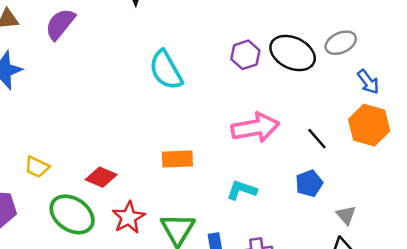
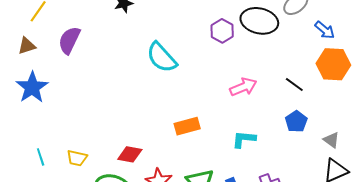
pink arrow: (255, 128) -> (243, 87), size x0.7

